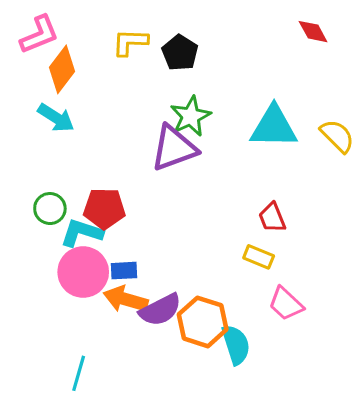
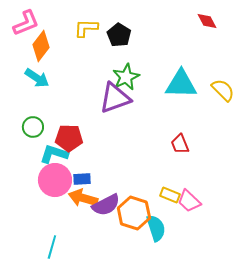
green circle: (50, 209) -> (33, 127), moved
yellow rectangle: (259, 257) -> (170, 195), moved

